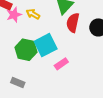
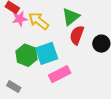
yellow arrow: (33, 14) -> (39, 21), size x1.5
pink rectangle: (61, 64) -> (60, 74), size x1.5

